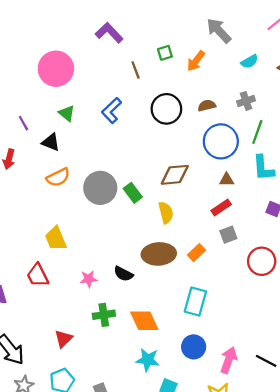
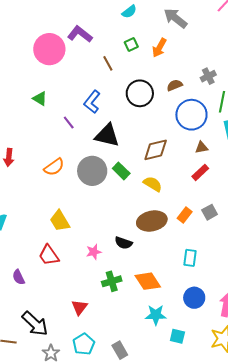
cyan semicircle: (249, 61) -> (129, 12), moved
pink circle: (56, 69) -> (49, 49), moved
green triangle: (67, 113) -> (40, 98), moved
purple line: (23, 123) -> (69, 123), moved
black triangle: (51, 142) -> (107, 135), moved, size x1.5
yellow semicircle: (166, 213) -> (153, 184), turned -36
gray square: (228, 235) -> (210, 212), moved
cyan rectangle: (195, 302) -> (190, 258), size x0.7

